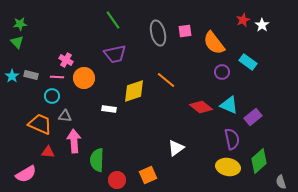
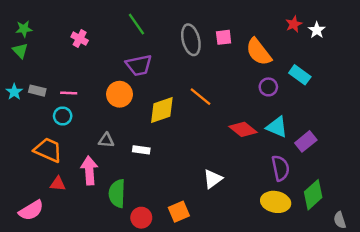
pink cross: (66, 60) -> (80, 39), moved
orange circle: (84, 78) -> (119, 94), moved
white rectangle: (109, 109) -> (141, 150), moved
gray triangle: (65, 116) -> (106, 140), moved

